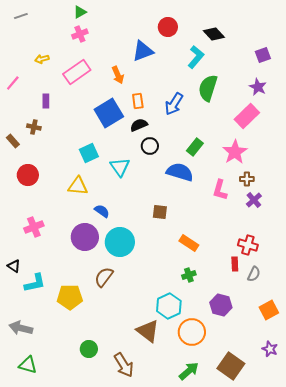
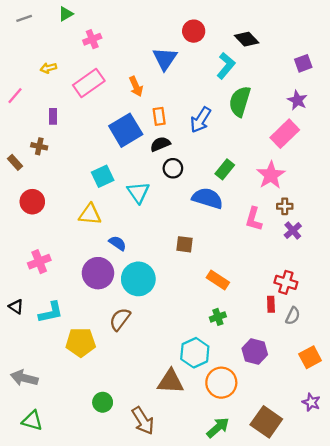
green triangle: (80, 12) -> (66, 14), moved
blue triangle: (143, 51) -> (165, 59), turned -35
cyan L-shape: (35, 283) -> (51, 312), moved
brown triangle: (148, 331) -> (171, 381), turned -35

